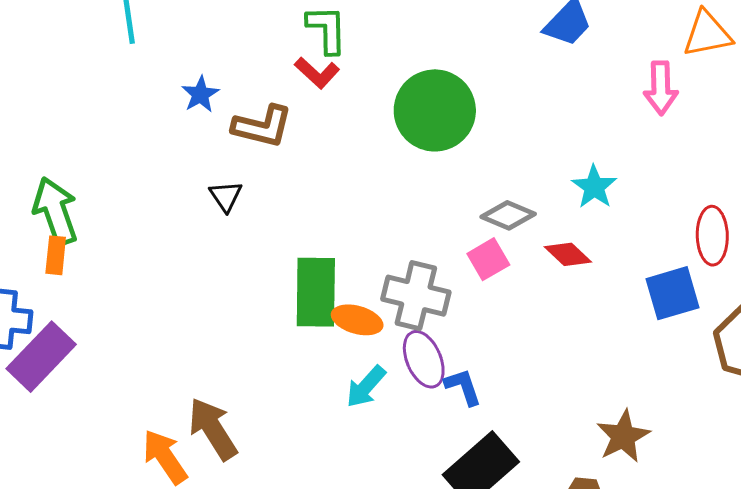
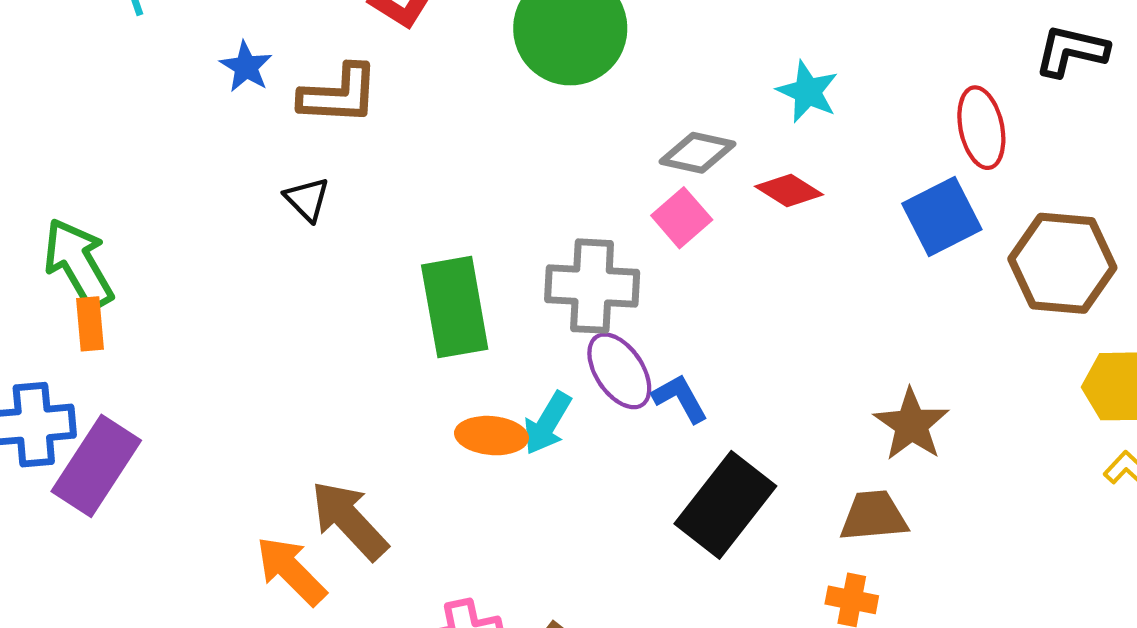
orange ellipse: (357, 320) -> (491, 436), moved

